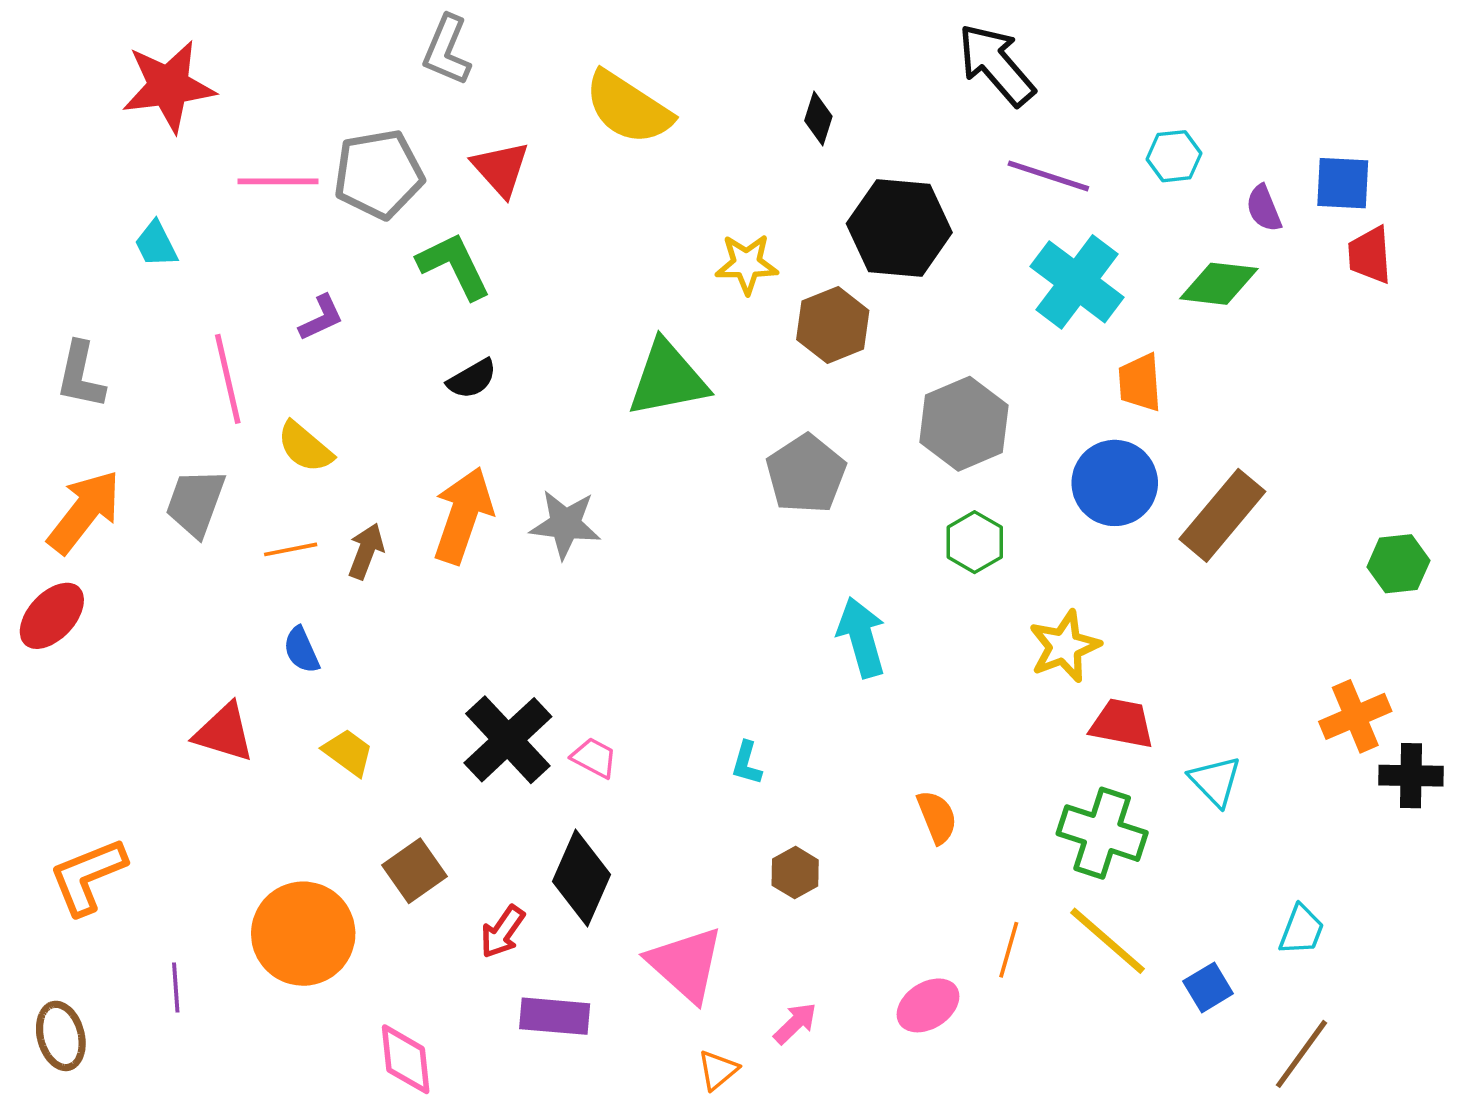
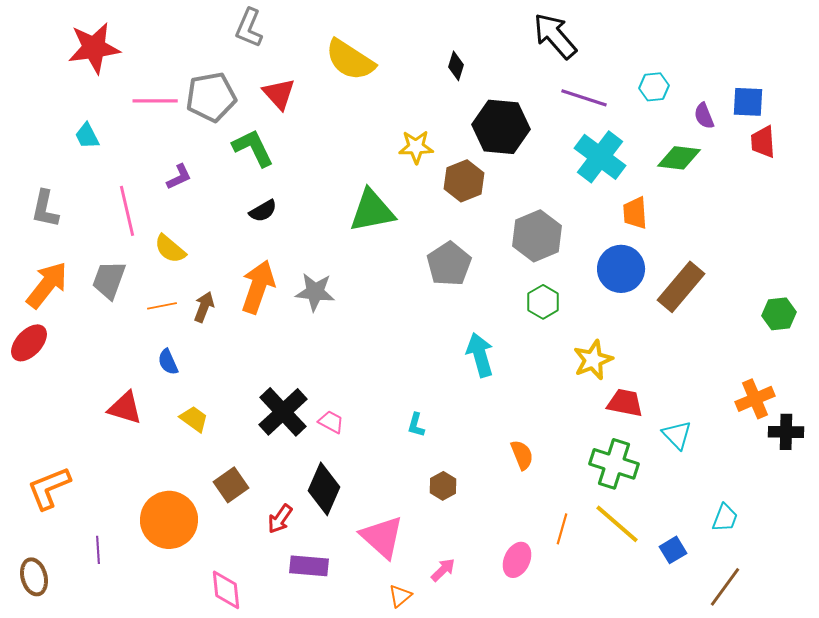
pink ellipse: (928, 1005) -> (517, 560), turned -32

